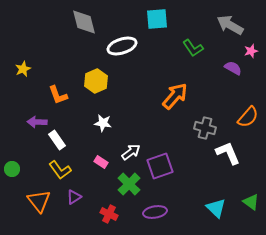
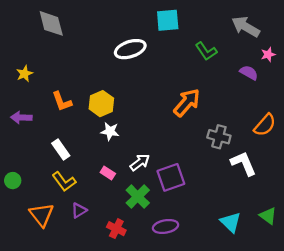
gray diamond: (84, 22) -> (51, 23), moved
yellow hexagon: (96, 81) -> (101, 104), moved
purple arrow: (37, 122) -> (21, 117), moved

